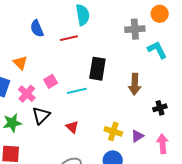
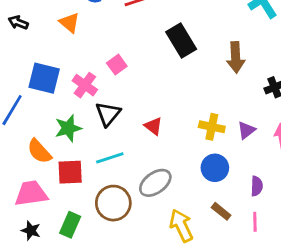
orange triangle: (20, 63) -> (70, 23), moved
black rectangle: (97, 69) -> (181, 40), turned -35
cyan line: (77, 91) -> (110, 158), moved

